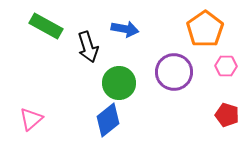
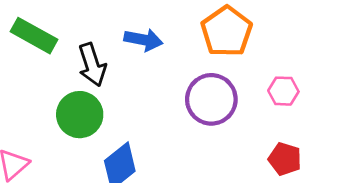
orange pentagon: (205, 29) -> (227, 31), moved
green circle: (119, 83) -> (80, 115), moved

